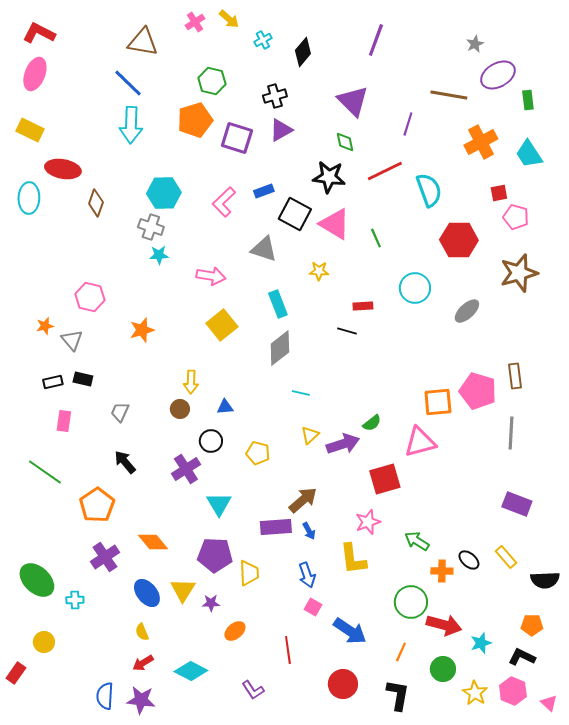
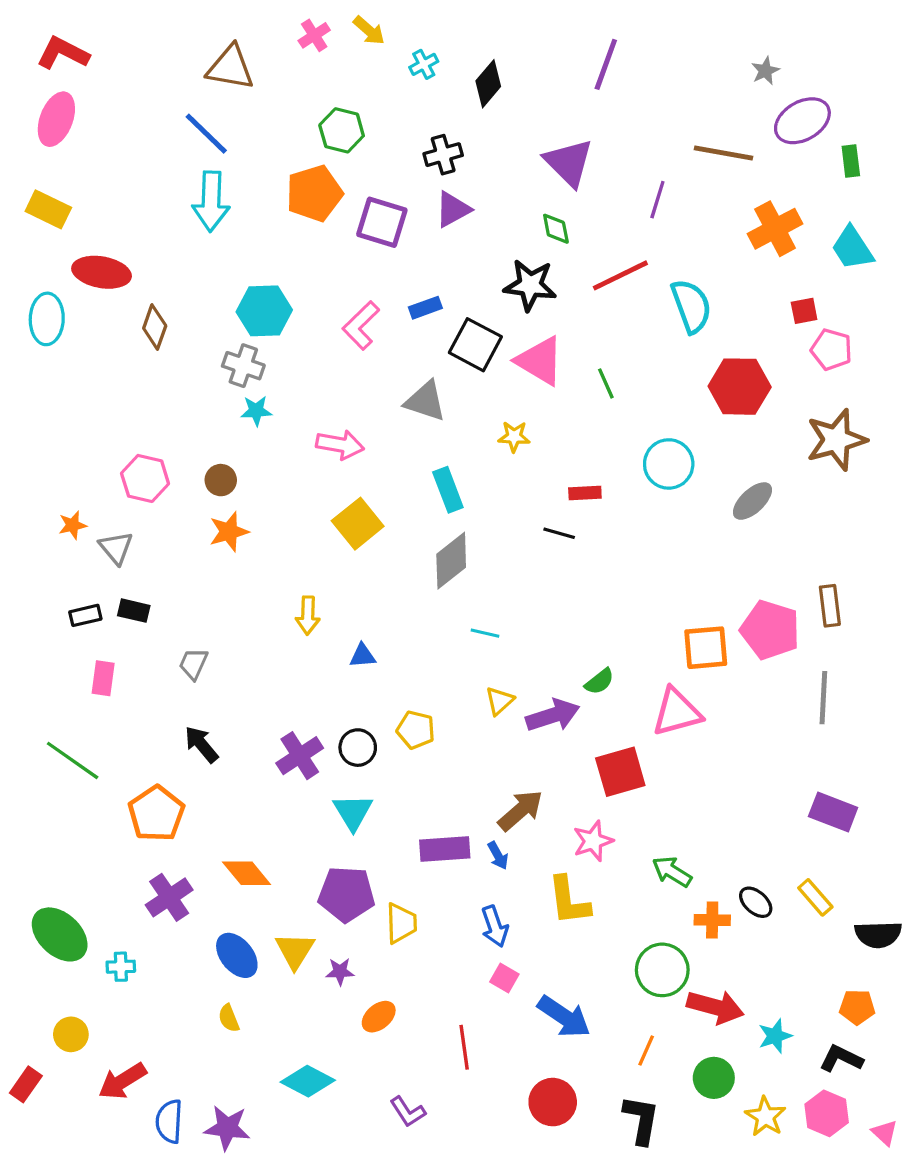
brown circle: (180, 409) -> (221, 480), moved
black circle: (211, 441) -> (358, 748), moved
brown arrow: (303, 500) -> (520, 810), moved
red arrow: (143, 663) -> (122, 1081), moved, size x1.4

